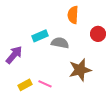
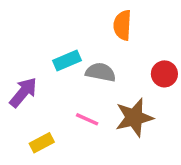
red circle: (98, 34) -> (164, 74), moved
pink line: (45, 84) -> (87, 119), moved

